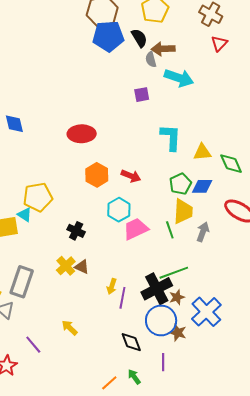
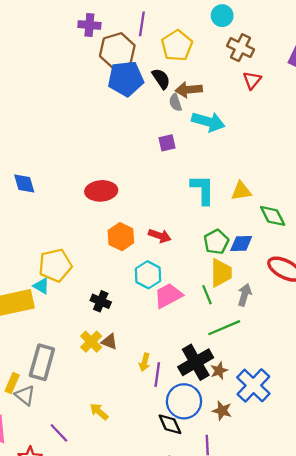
yellow triangle: (202, 152) -> (241, 191), moved
green line: (174, 273) -> (224, 328), moved
blue circle: (161, 320) -> (184, 401), moved

